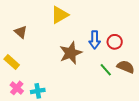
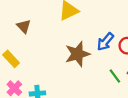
blue arrow: (95, 40) -> (105, 42), turned 36

